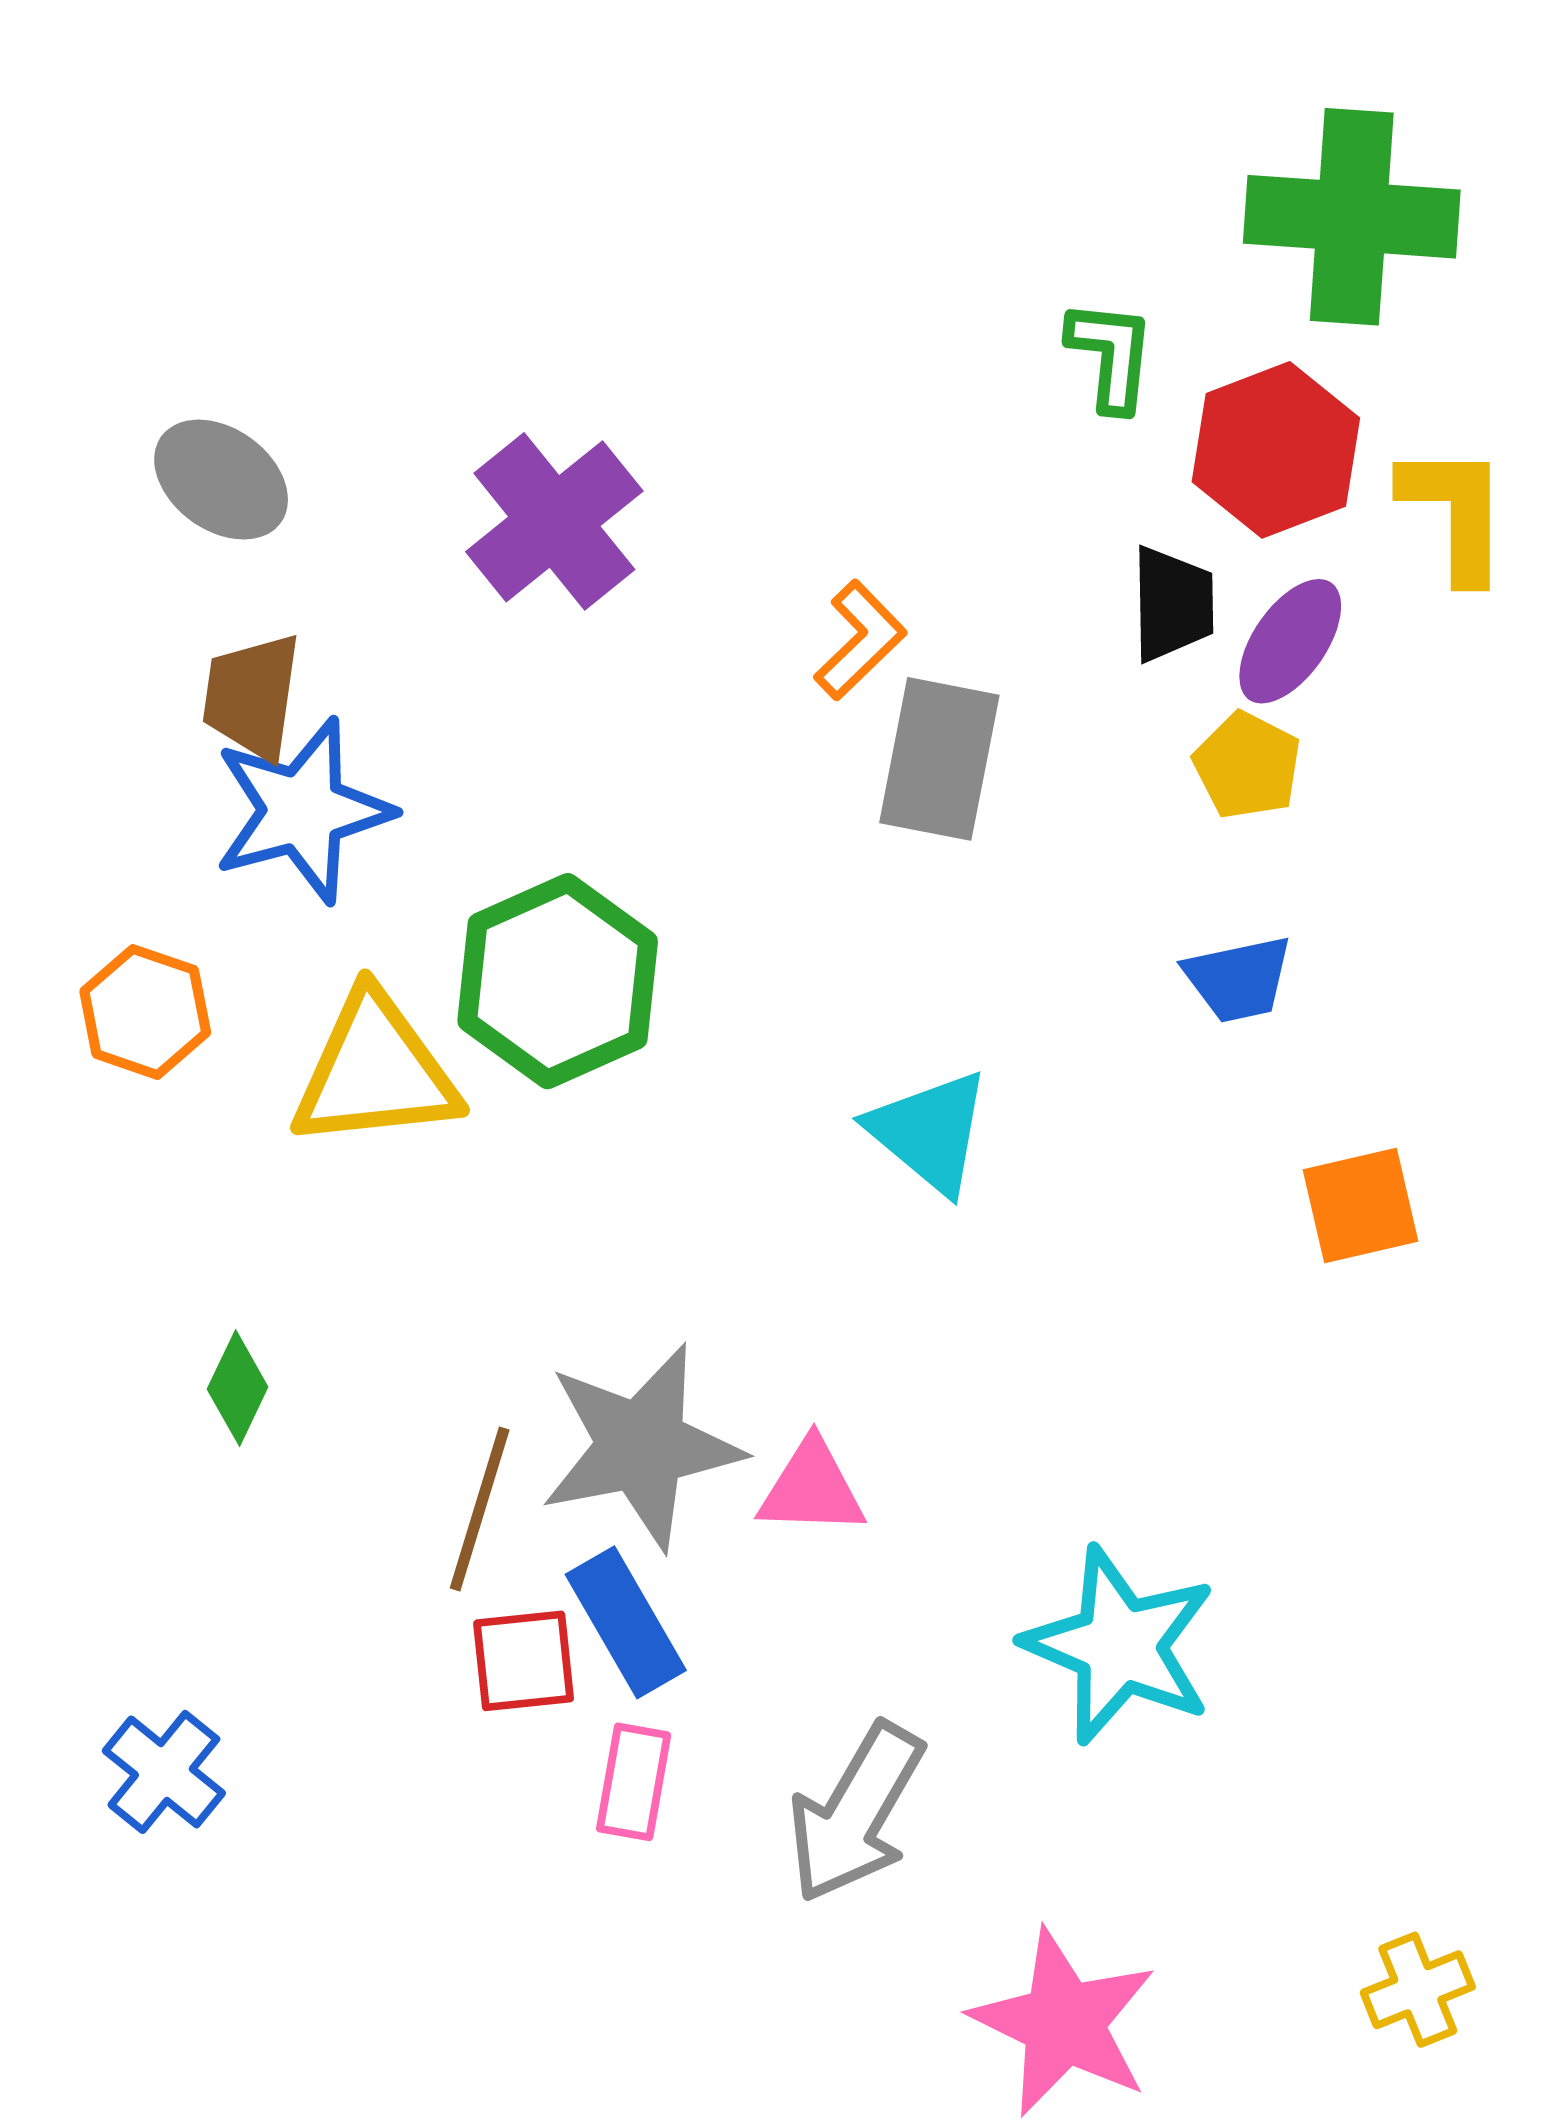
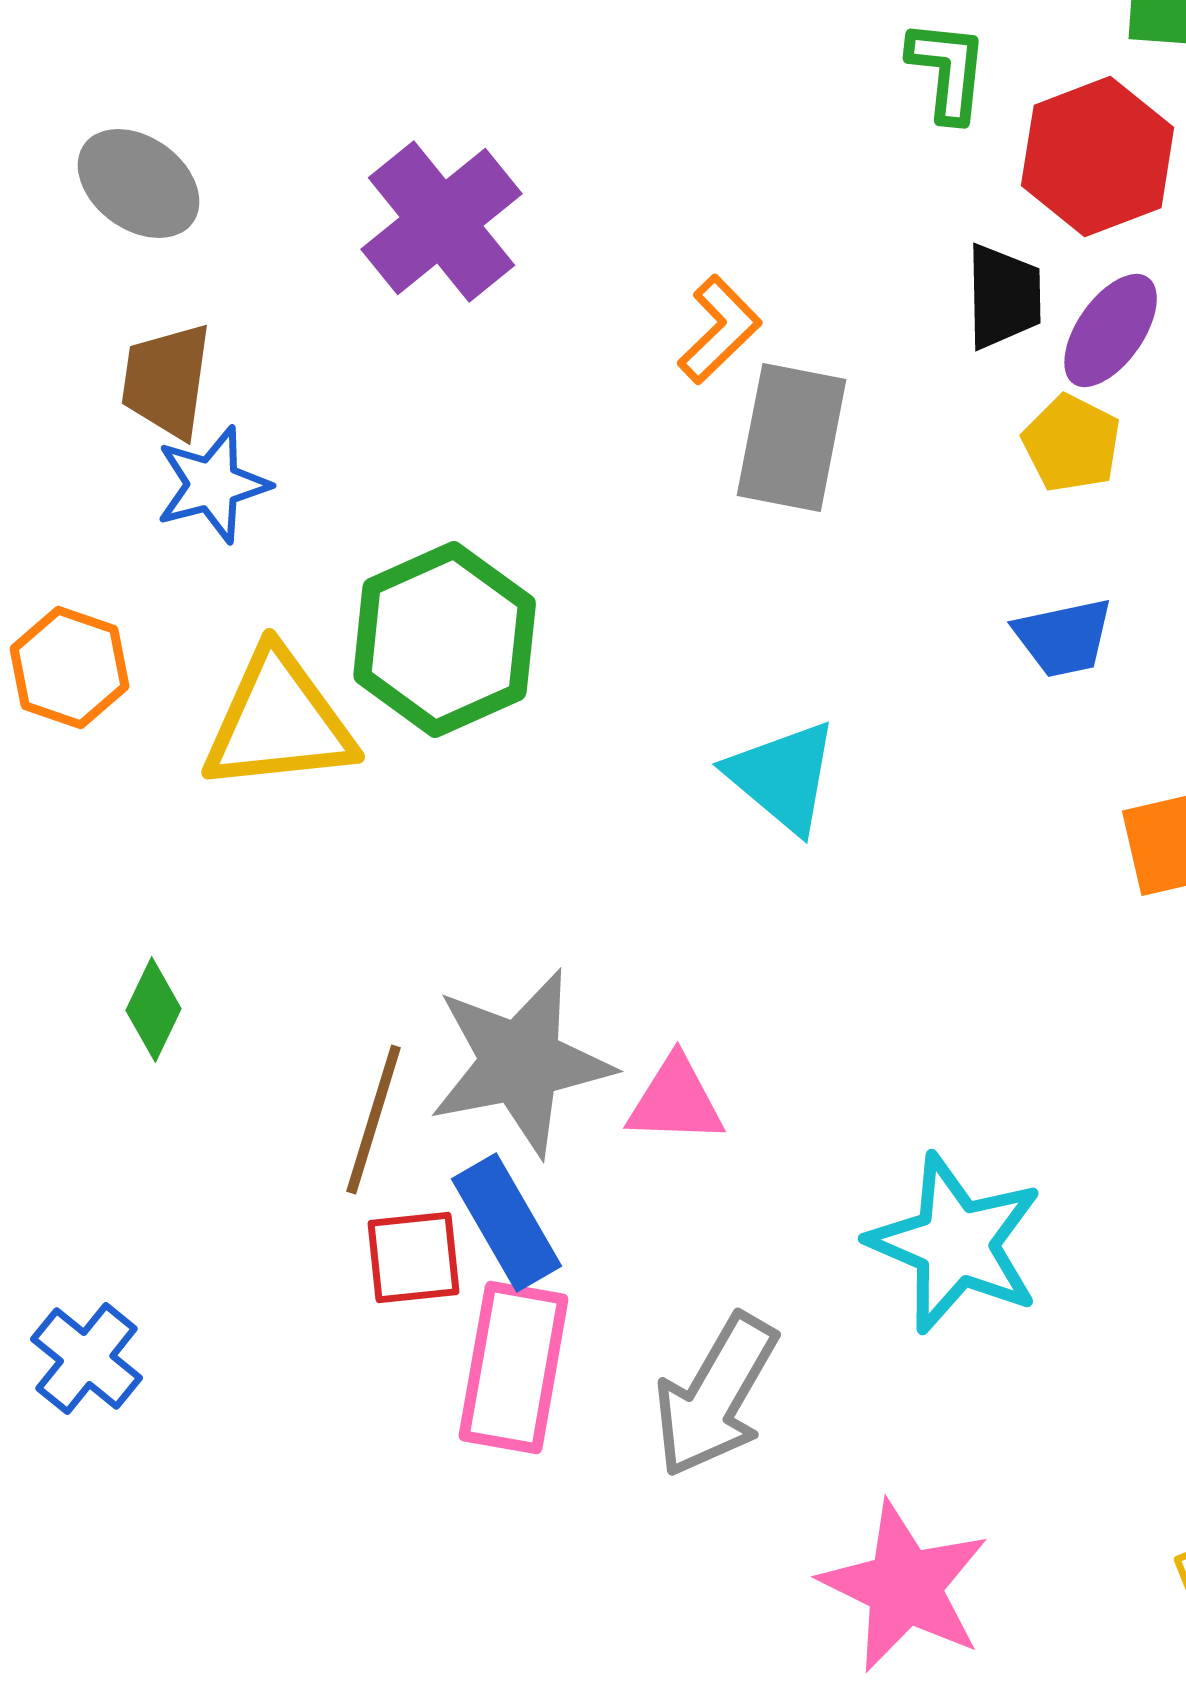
blue star: (302, 811) -> (213, 484), size x0.7
pink rectangle: (634, 1782) -> (514, 1368), size x1.6

